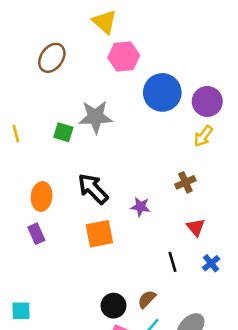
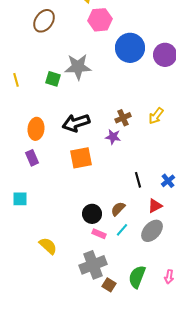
yellow arrow: (203, 136) -> (156, 116), moved
brown cross: (185, 182) -> (123, 118), moved
black arrow: (93, 189) -> (76, 123), turned -64
red triangle: (196, 227) -> (155, 206), moved, turned 42
cyan square: (21, 311) -> (20, 199), moved

